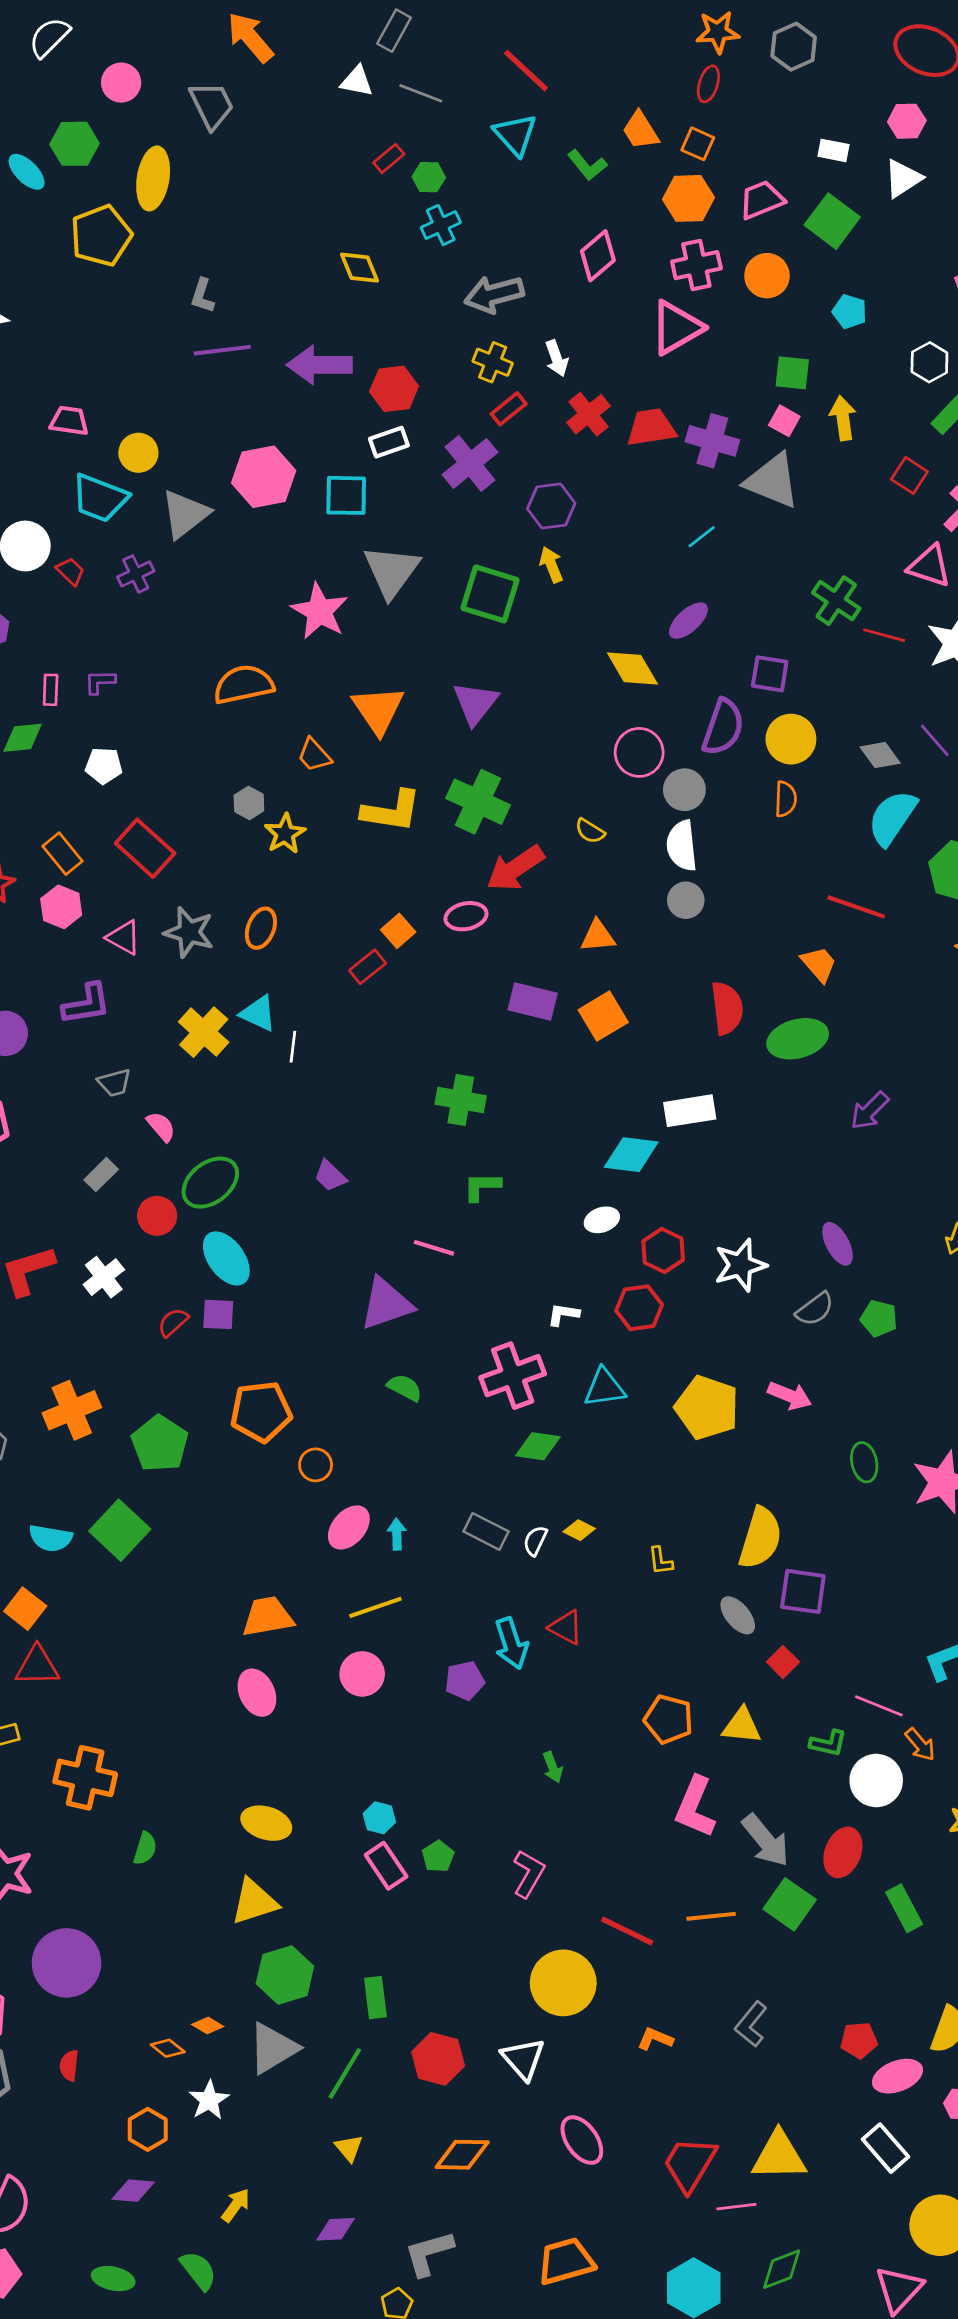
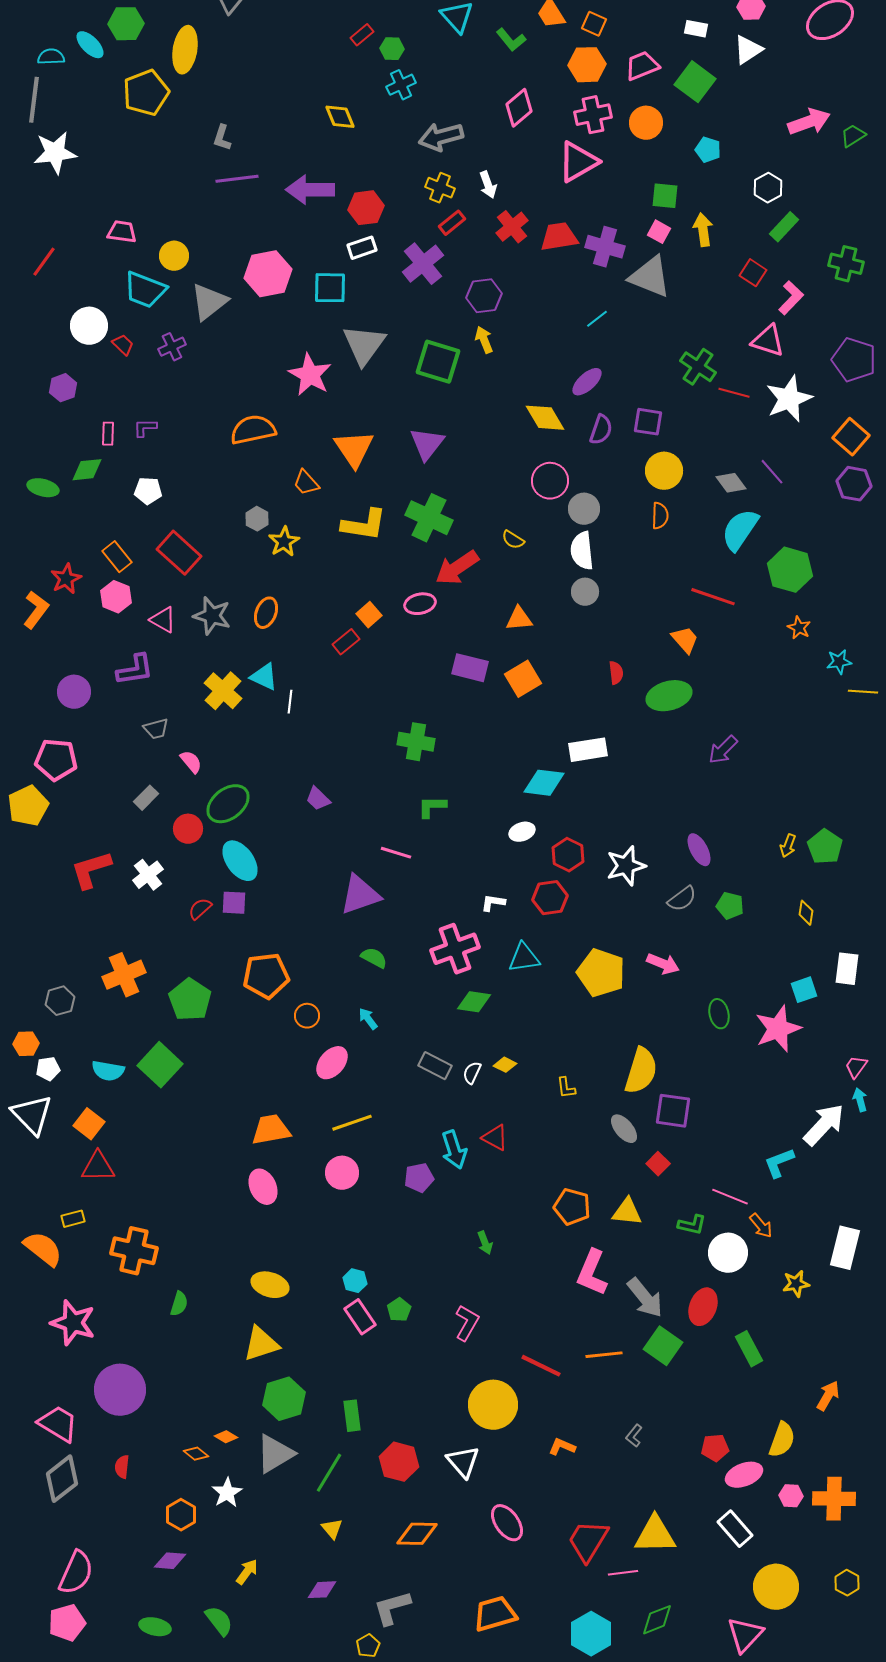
purple semicircle: (723, 727) -> (601, 430), moved, size x0.7
red semicircle: (727, 1008) -> (616, 673), size x0.6
cyan arrow: (397, 1534) -> (368, 1019), moved, turned -35
gray L-shape: (751, 2024) -> (634, 1436), size x0.7

